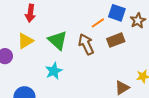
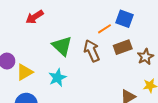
red arrow: (30, 13) -> (35, 17), turned 48
brown star: (138, 21) -> (145, 57), moved
yellow triangle: (25, 41) -> (25, 72), moved

